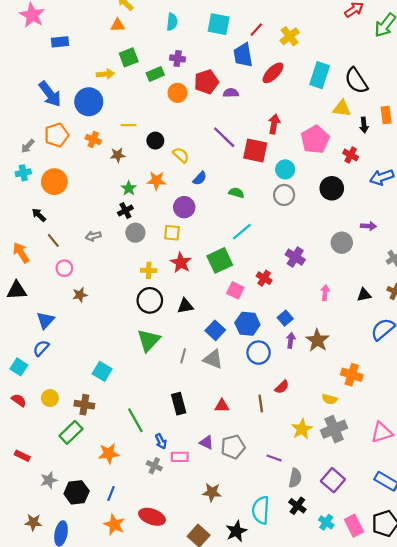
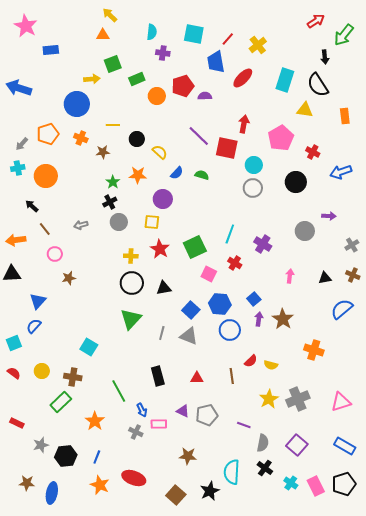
purple cross: (178, 58) -> (163, 53), moved
blue arrow: (50, 94) -> (19, 88), moved, turned 145
black arrow: (364, 125) -> (325, 57), moved
green semicircle: (236, 193) -> (202, 175), moved
cyan line: (242, 232) -> (230, 234), moved, turned -30
orange arrow: (21, 253) -> (16, 240), turned -66
cyan square: (19, 367) -> (14, 343), turned 35
yellow semicircle: (330, 399) -> (271, 365), moved
orange star: (109, 454) -> (95, 421), turned -30

